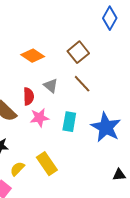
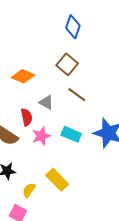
blue diamond: (110, 18) -> (73, 27), moved
cyan rectangle: (69, 122) -> (71, 134), turned -66

